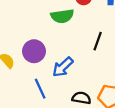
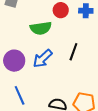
blue arrow: (63, 67) -> (43, 59), moved

